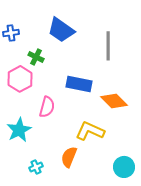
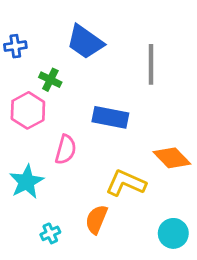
orange diamond: (114, 101) -> (172, 158), moved

